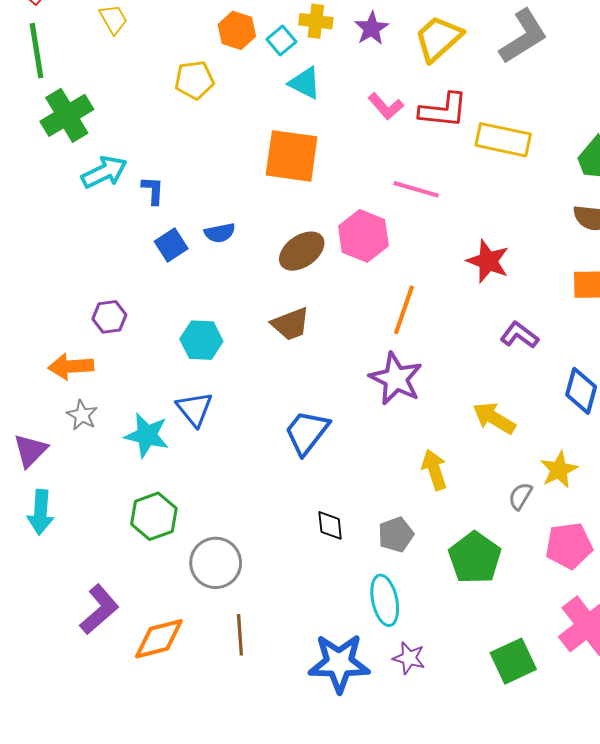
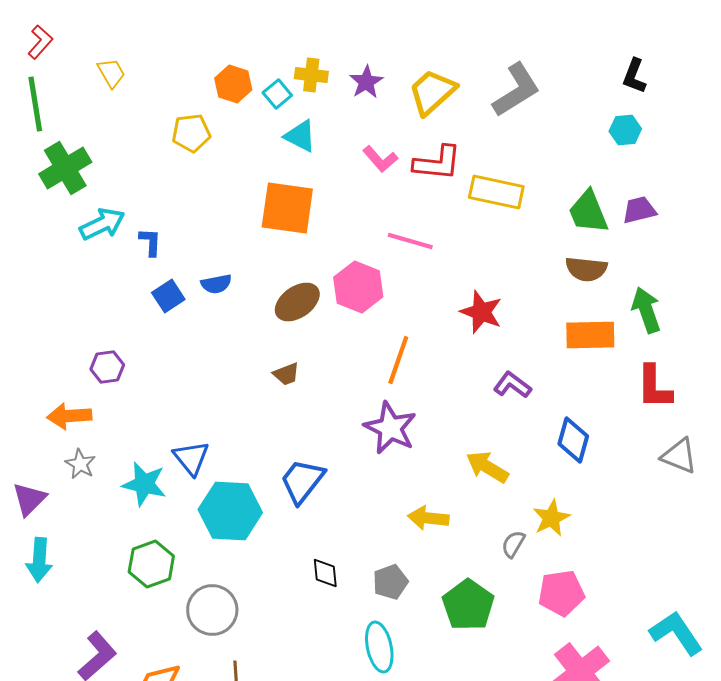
brown trapezoid: (291, 324) -> (286, 374), size x0.7
cyan hexagon: (201, 340) -> (230, 511), moved, size x1.5
yellow arrow: (434, 470) -> (428, 518), turned -66

